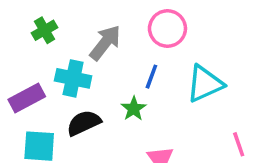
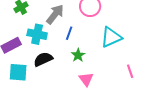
blue line: (151, 77) -> (69, 33), moved
green star: (134, 109) -> (78, 55), moved

